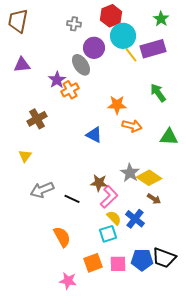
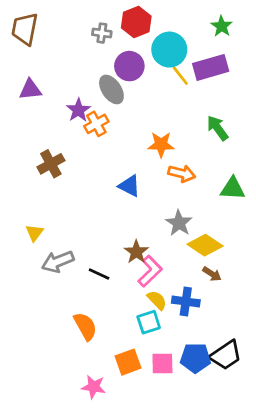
red hexagon: (111, 16) -> (136, 22), moved
yellow triangle: (25, 156) -> (34, 233), moved
gray star: (130, 173) -> (179, 223), moved
brown star: (99, 183) -> (136, 252), turned 30
blue cross: (135, 219) -> (186, 301), turned -30
black trapezoid: (164, 258) -> (226, 355), turned -55

